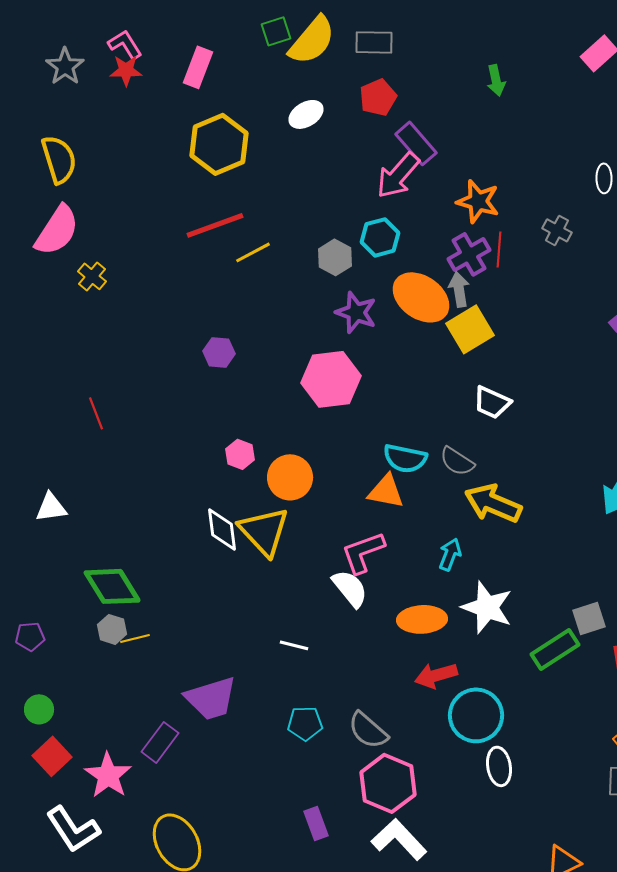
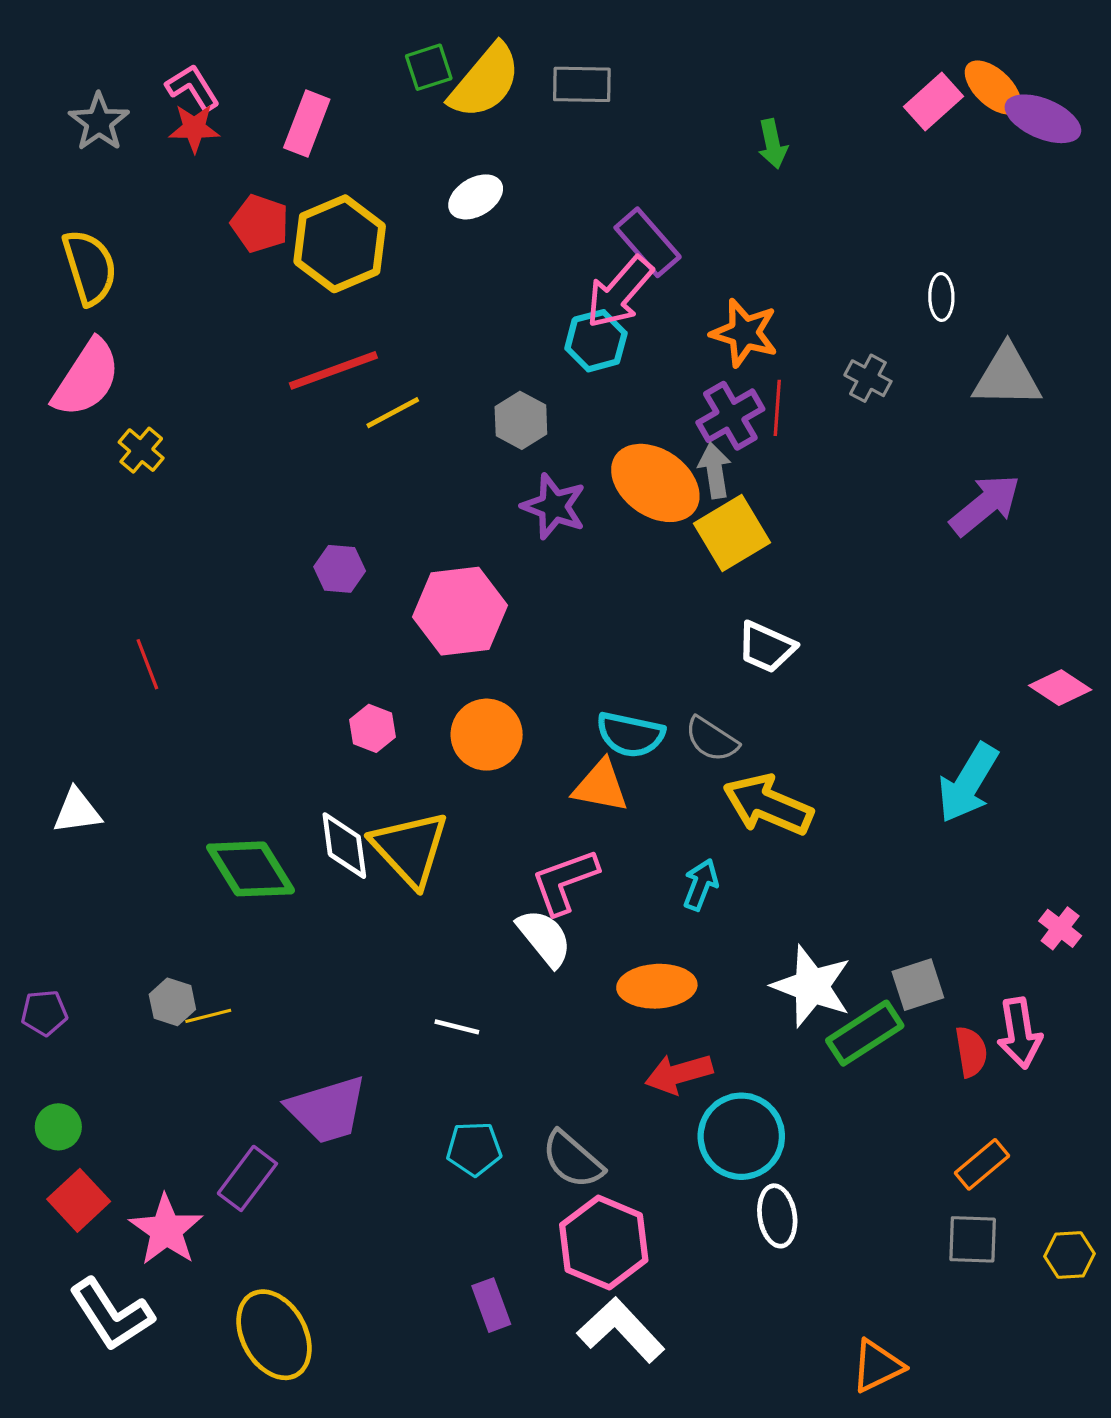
red pentagon: (378, 97) -> (260, 224), moved, turned -30
cyan hexagon: (380, 237) -> (596, 341), moved
pink hexagon: (331, 379) -> (460, 611), moved
orange circle: (290, 477) -> (487, 735), moved
green diamond: (112, 586) -> (251, 869), moved
white star: (487, 607) -> (812, 986), moved

